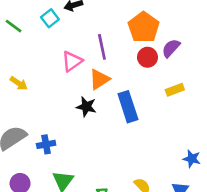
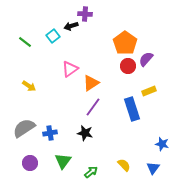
purple line: (102, 47) -> (93, 107), moved, turned 48
black star: (86, 107) -> (85, 133), moved
blue rectangle: (128, 107) -> (132, 109), moved

